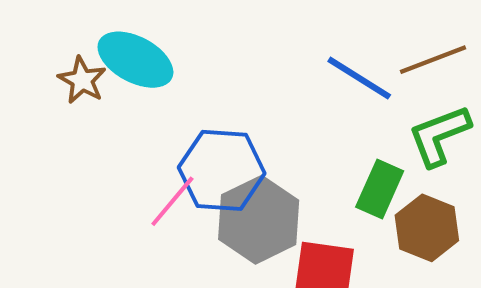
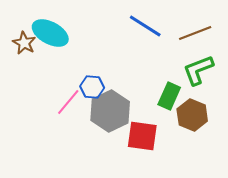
blue line: (359, 78) -> (145, 26), moved
blue hexagon: (222, 170) -> (92, 87), size x0.6

